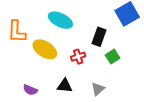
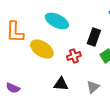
purple semicircle: (30, 90) -> (13, 88), moved

